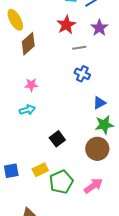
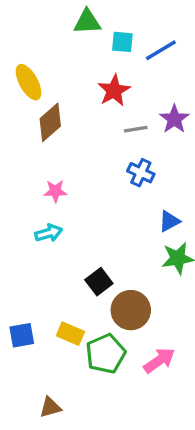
purple star: (99, 28) -> (174, 119), moved
brown circle: (97, 149) -> (131, 310), moved
yellow rectangle: (40, 170) -> (70, 334), turned 49

